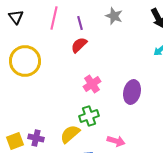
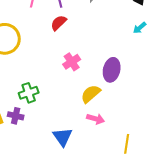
green cross: (89, 116) -> (29, 93), moved
yellow semicircle: (70, 134) -> (91, 94), moved

